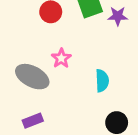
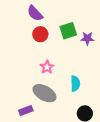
gray ellipse: (32, 77) -> (44, 93), moved

